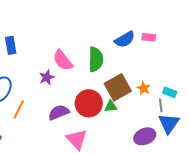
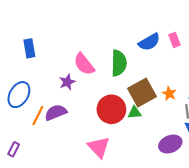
pink rectangle: (149, 37) -> (174, 40), turned 64
purple semicircle: (59, 112) -> (56, 112), moved

